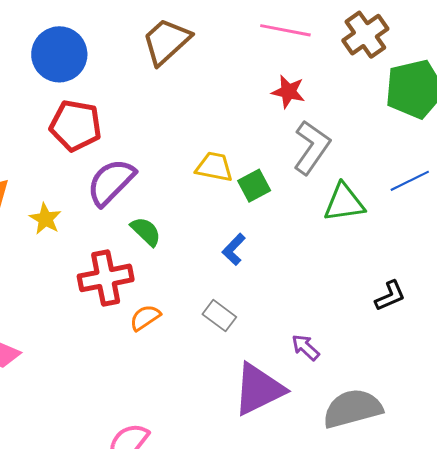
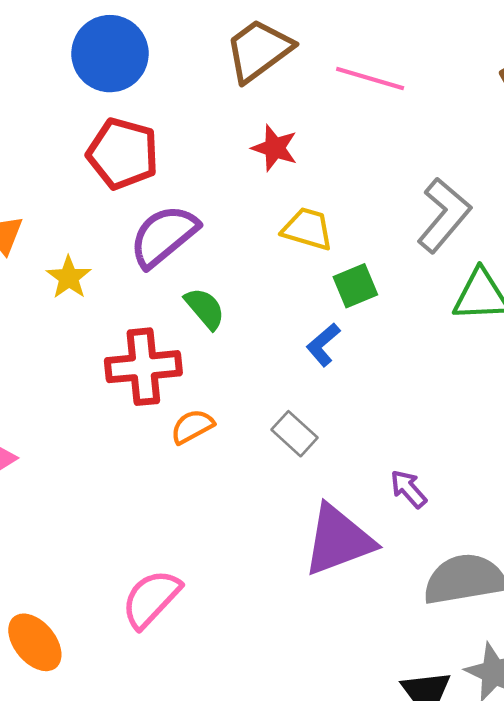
pink line: (285, 30) -> (370, 78), moved
red star: (288, 92) -> (275, 148), moved
green square: (254, 186) -> (355, 286), moved

